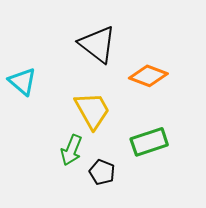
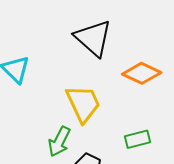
green rectangle: (149, 142) -> (138, 139), size x0.7

